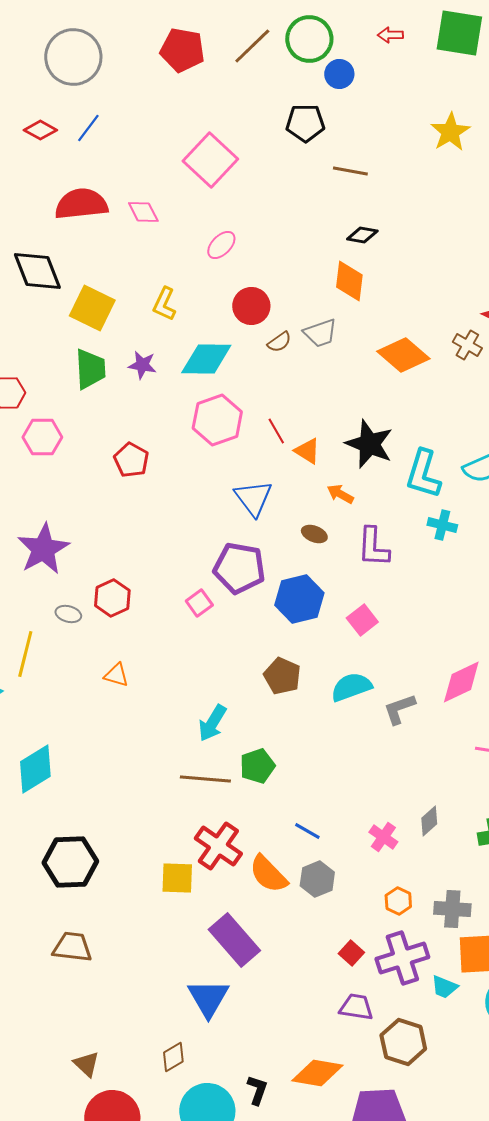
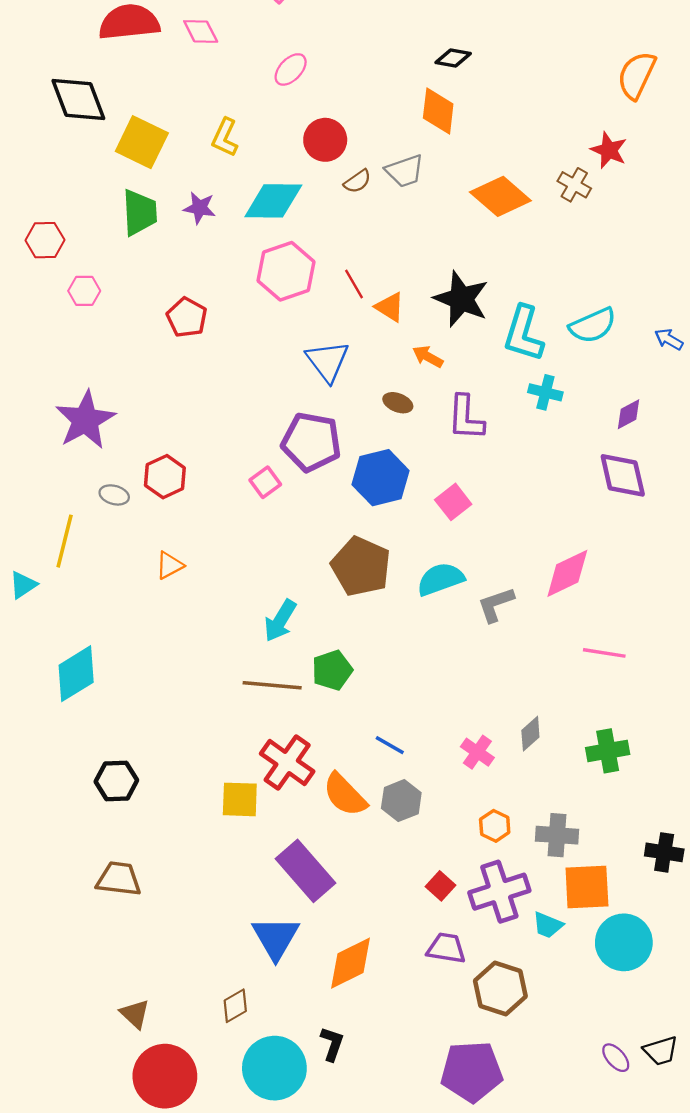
pink hexagon: (42, 437) -> (84, 291), size x0.7
orange triangle: (116, 675) -> (170, 565), turned -44
brown pentagon: (282, 676) -> (361, 566), size x1.4
black hexagon: (70, 862) -> (116, 781), size x0.7
orange diamond: (317, 1073) -> (351, 963), moved, turned -36

